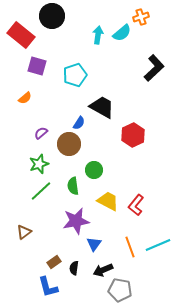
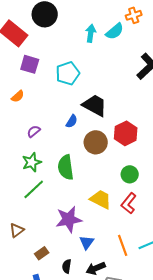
brown circle: (69, 144) -> (96, 142), moved
green circle: (94, 170) -> (130, 174), moved
green semicircle: (73, 186) -> (66, 167), moved, size x1.4
brown rectangle: (54, 262) -> (42, 253), moved

